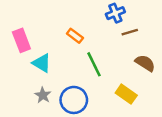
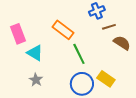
orange rectangle: (75, 36) -> (63, 30), size x1.5
brown semicircle: (145, 63) -> (122, 43), moved
blue circle: (74, 100) -> (82, 84), moved

